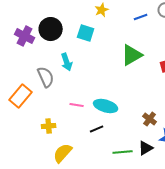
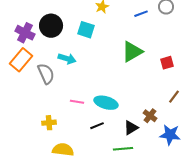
cyan arrow: (67, 62) -> (67, 59), turned -54
orange rectangle: (21, 96) -> (21, 60), moved
black triangle: (146, 148) -> (131, 128), moved
yellow semicircle: (63, 153) -> (63, 150), turned 55

